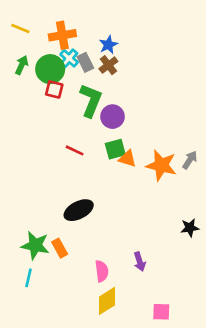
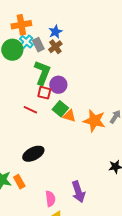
red square: (54, 89) -> (44, 93), moved
green square: (115, 149) -> (60, 109), turned -35
purple arrow: (140, 262) -> (78, 192), size x1.5

